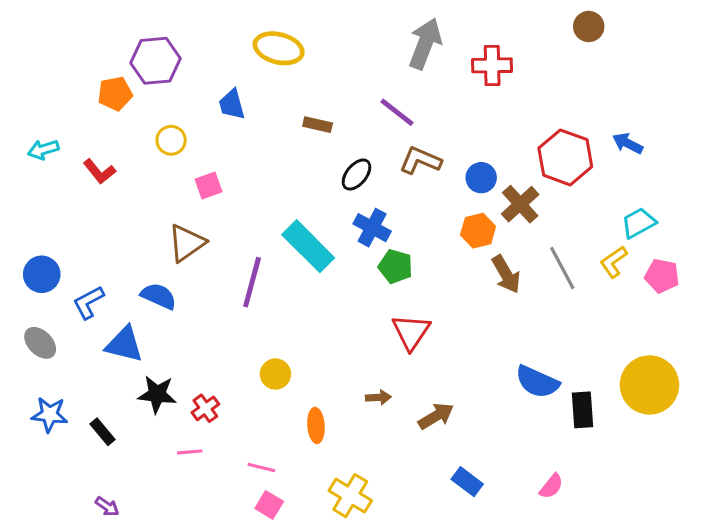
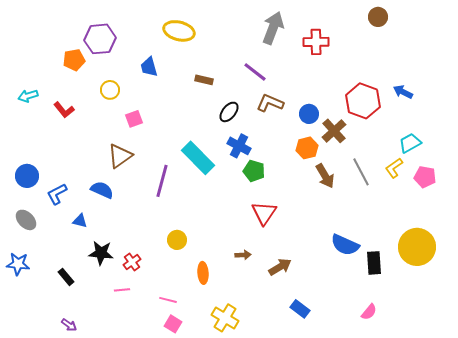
blue triangle: (124, 344) -> (80, 221), size x0.6
blue star: (49, 415) -> (18, 264), moved
pink semicircle: (551, 486) -> (369, 312), moved

